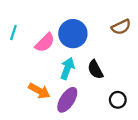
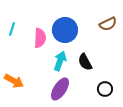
pink semicircle: (45, 43) -> (40, 38), turned -42
orange arrow: (39, 91) -> (14, 81), moved

